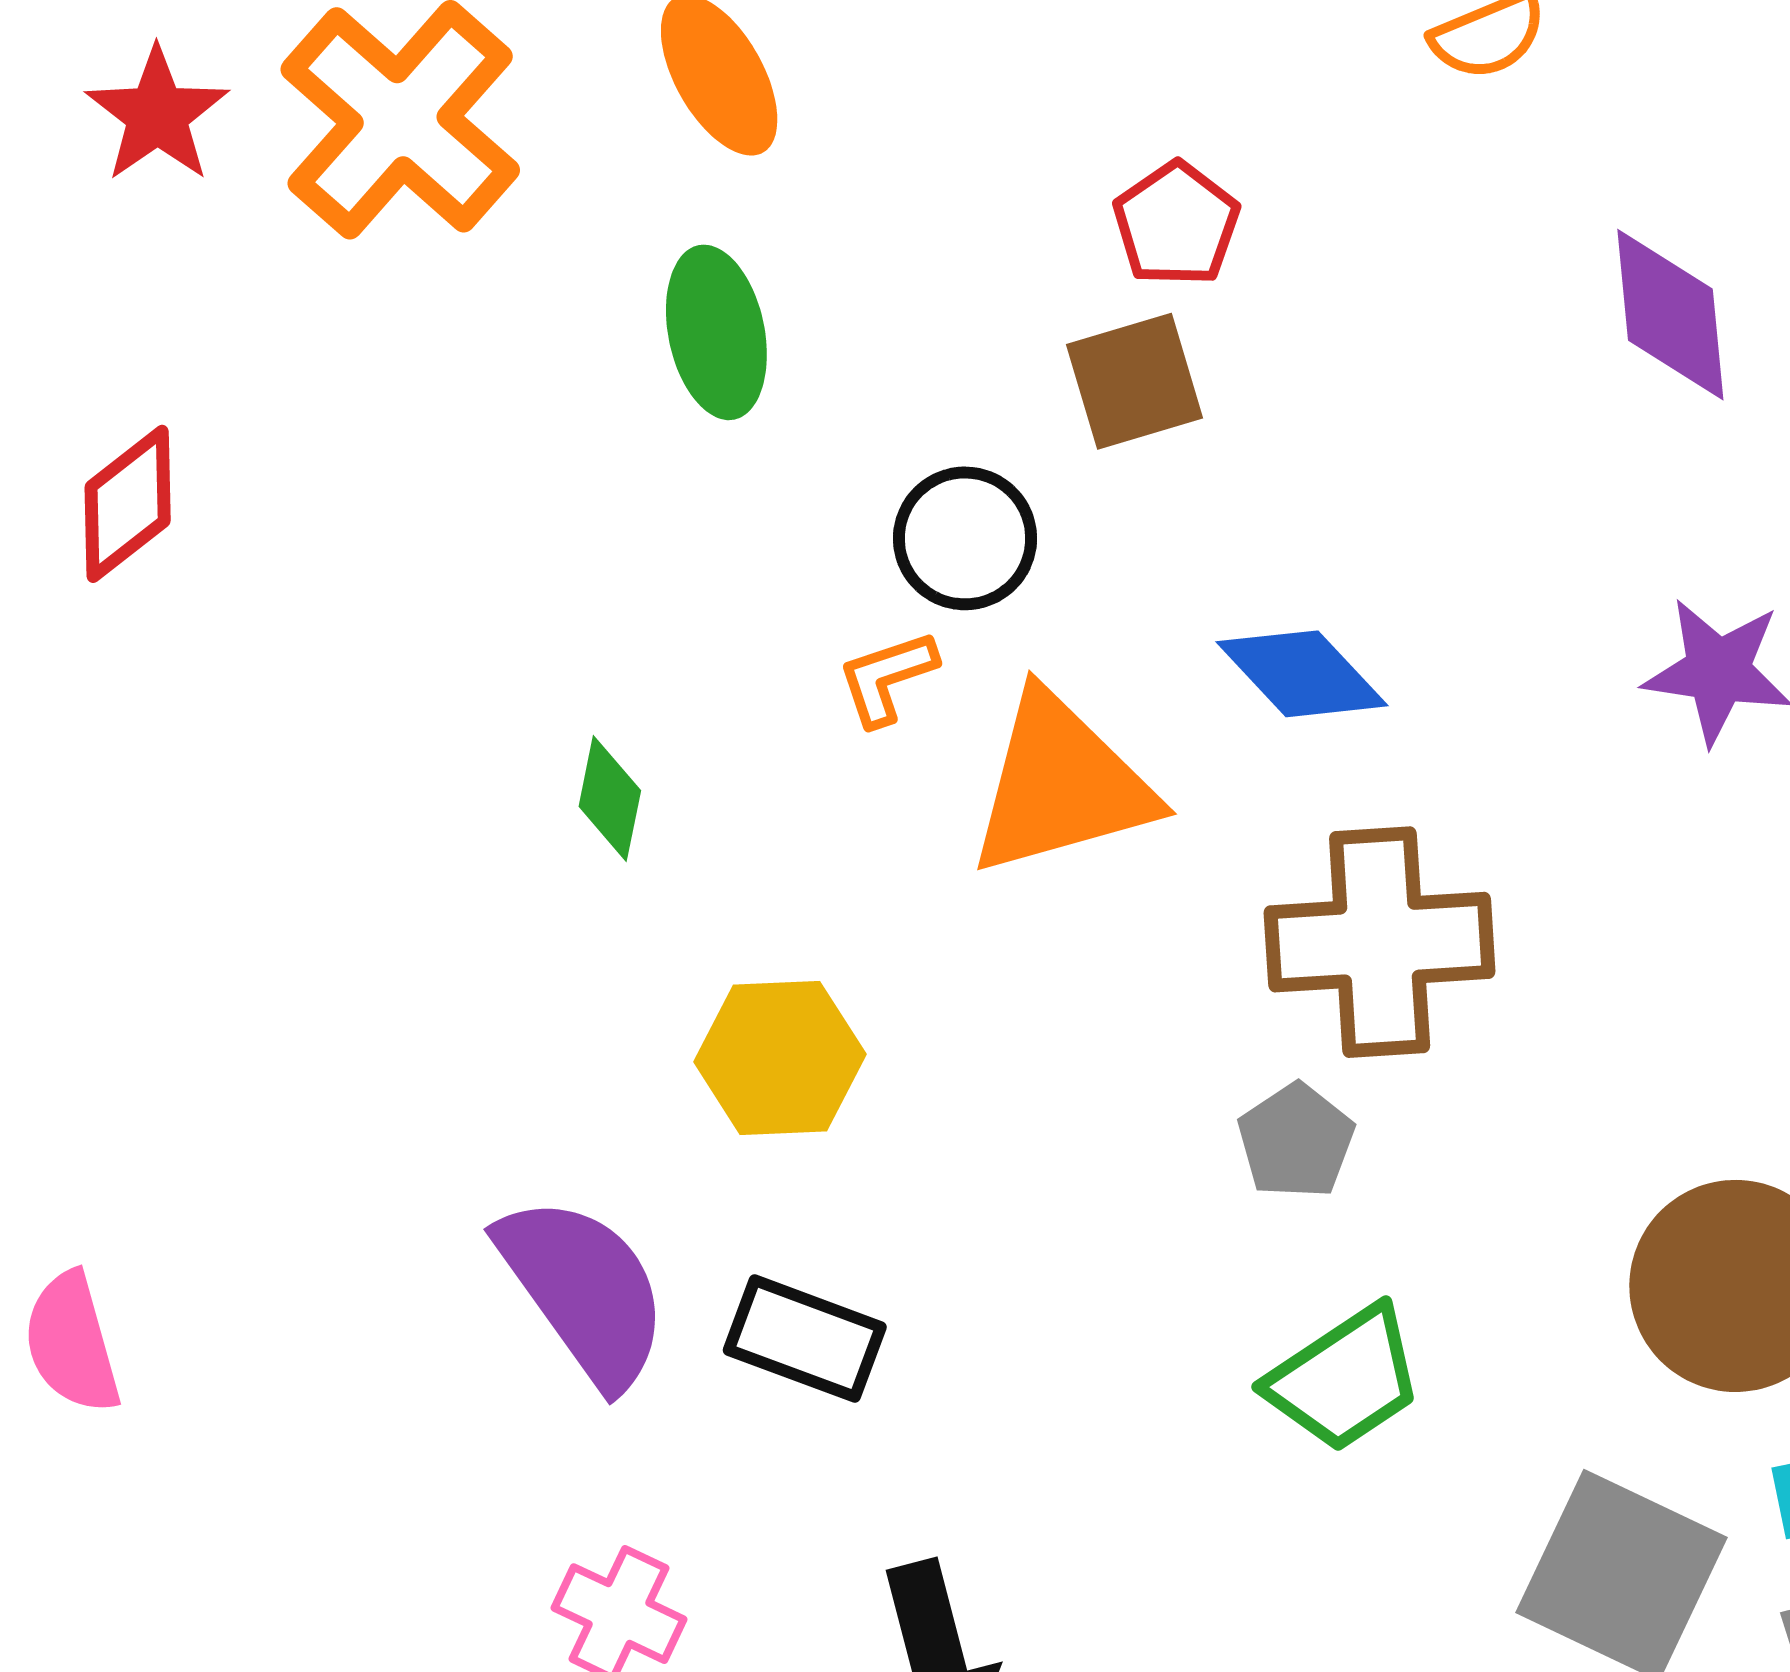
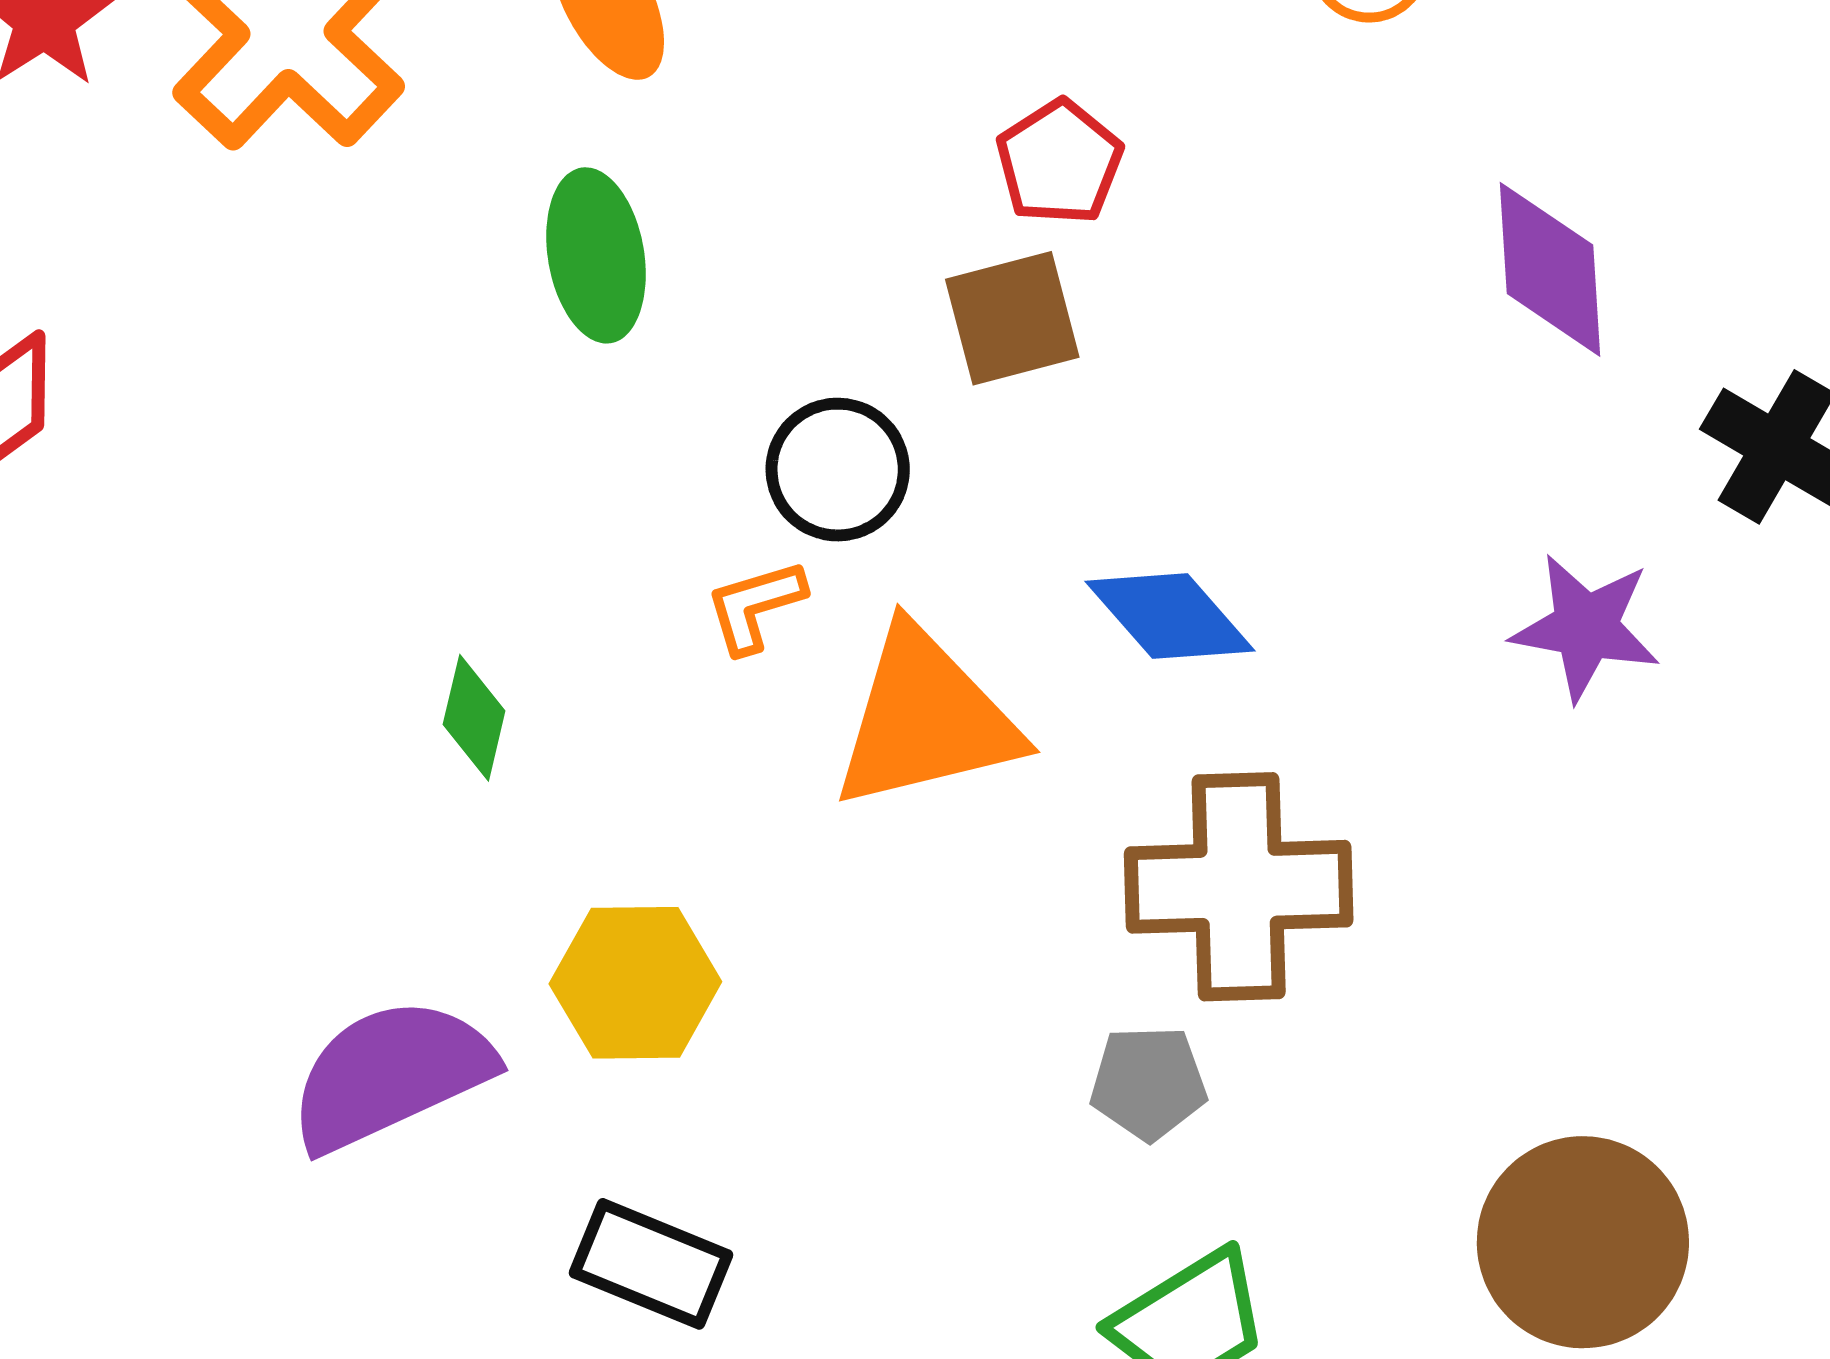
gray pentagon: (1296, 1141) -> (1148, 1083), turned 30
purple semicircle: (584, 1291) -> (391, 1074), moved, turned -81

